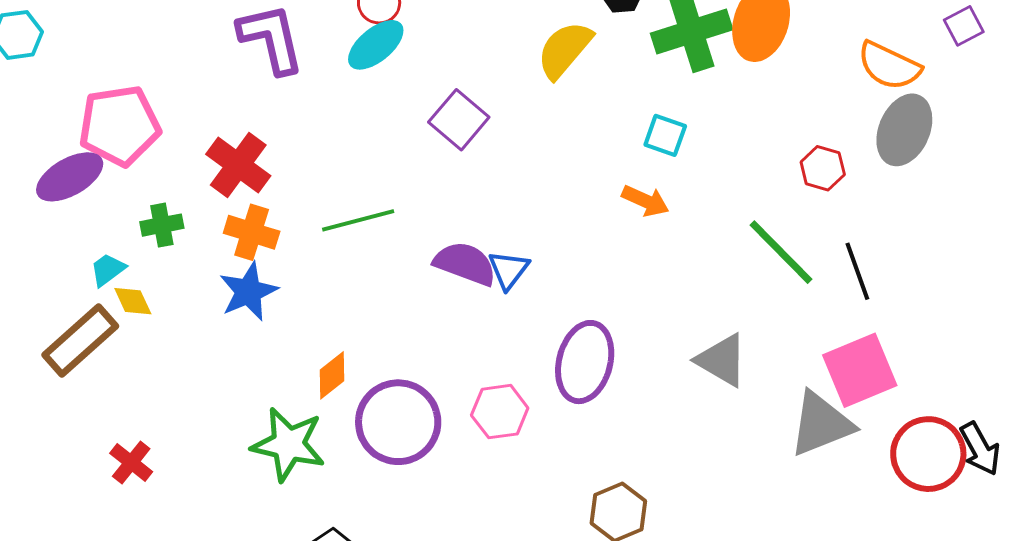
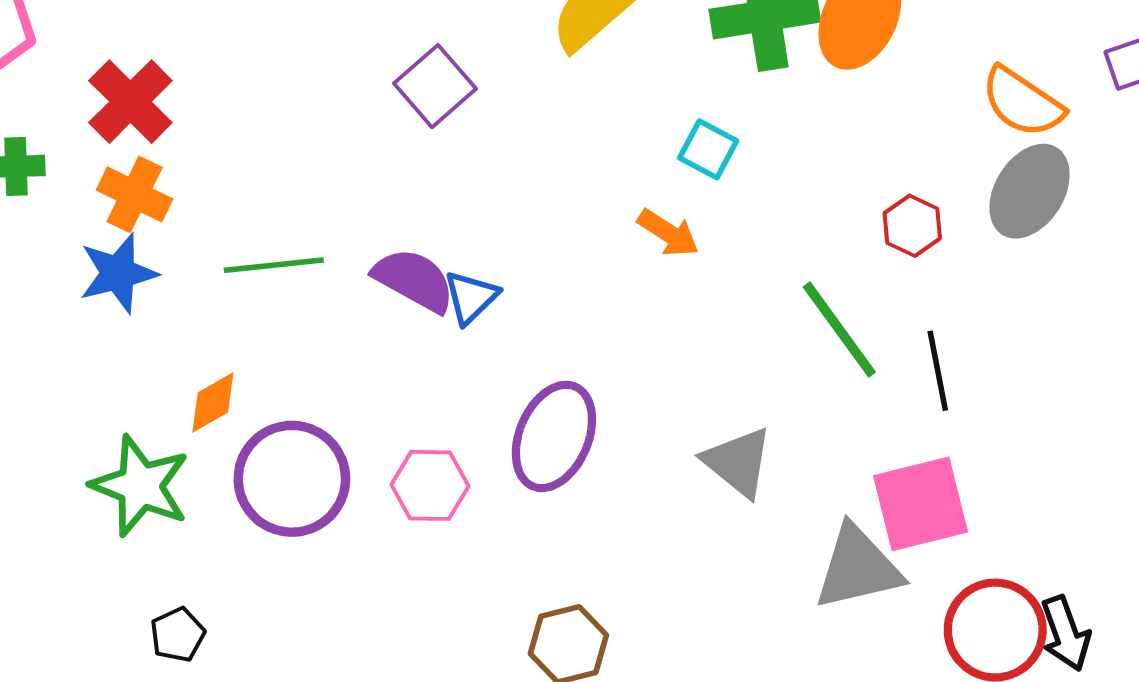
green line: (358, 220) -> (274, 265), moved

